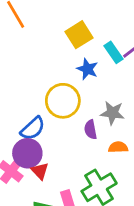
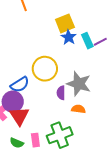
blue star: (87, 69) -> (69, 37), moved
gray star: (112, 113) -> (79, 84), size x1.4
red triangle: (40, 171) -> (19, 116), size x1.5

